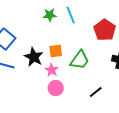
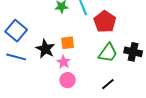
red pentagon: (105, 30) -> (105, 22), moved
green trapezoid: (80, 60) -> (108, 53), moved

